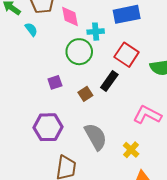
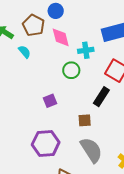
green circle: (79, 52) -> (71, 70), size x0.7
brown square: (85, 94) -> (85, 120), moved, turned 32

